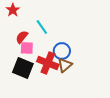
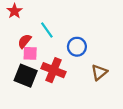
blue circle: (62, 51) -> (77, 47), moved
brown triangle: (65, 65) -> (99, 72), moved

